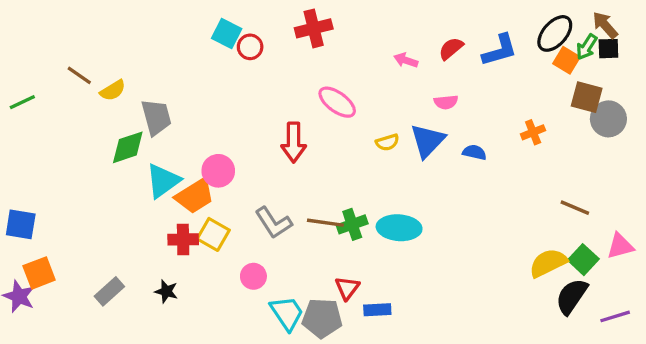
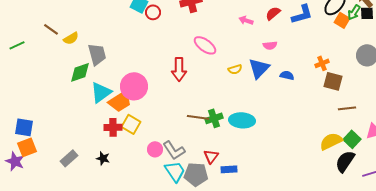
brown square: (587, 97) -> (333, 81), moved
pink circle: (218, 171) -> (134, 86), size x1.4
brown line: (575, 208) -> (347, 108), turned -30
gray L-shape: (274, 223) -> (174, 150), moved
blue square: (21, 224) -> (24, 127), moved

